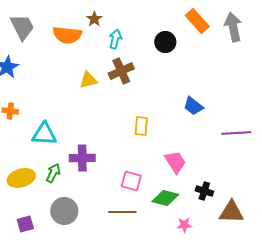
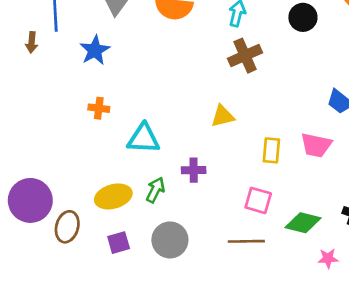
yellow triangle: (88, 80) -> (223, 116), moved
yellow rectangle: (141, 126) -> (271, 150), moved
purple cross: (82, 158) -> (194, 170), size x0.7
pink trapezoid: (175, 162) -> (316, 145), moved, turned 135
purple square: (25, 224) -> (119, 243), moved

